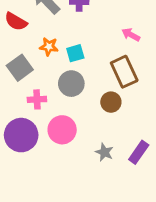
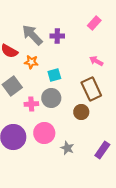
orange star: (49, 47) -> (31, 62), moved
pink cross: (37, 99) -> (31, 104), moved
gray star: (104, 152) -> (67, 148), moved

